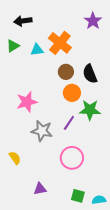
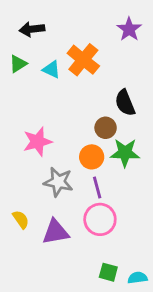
cyan triangle: (37, 50) -> (51, 69), turned 32
brown circle: (66, 72) -> (106, 128), moved
orange circle: (72, 93) -> (92, 157), moved
purple line: (69, 123) -> (97, 187), moved, turned -49
purple triangle: (40, 189) -> (56, 232), moved, size x1.5

